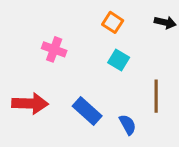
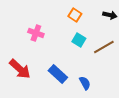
brown line: (156, 96) -> (104, 47), moved, turned 60
red arrow: (30, 104) -> (20, 69), turned 40

